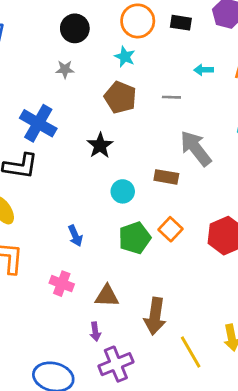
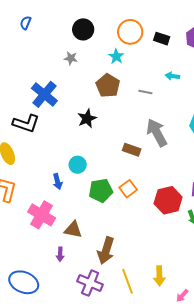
cyan circle: (123, 191) -> (78, 165), moved
pink cross: (62, 284) -> (42, 215), size x1.5
purple cross: (116, 364) -> (90, 283), moved, turned 35

